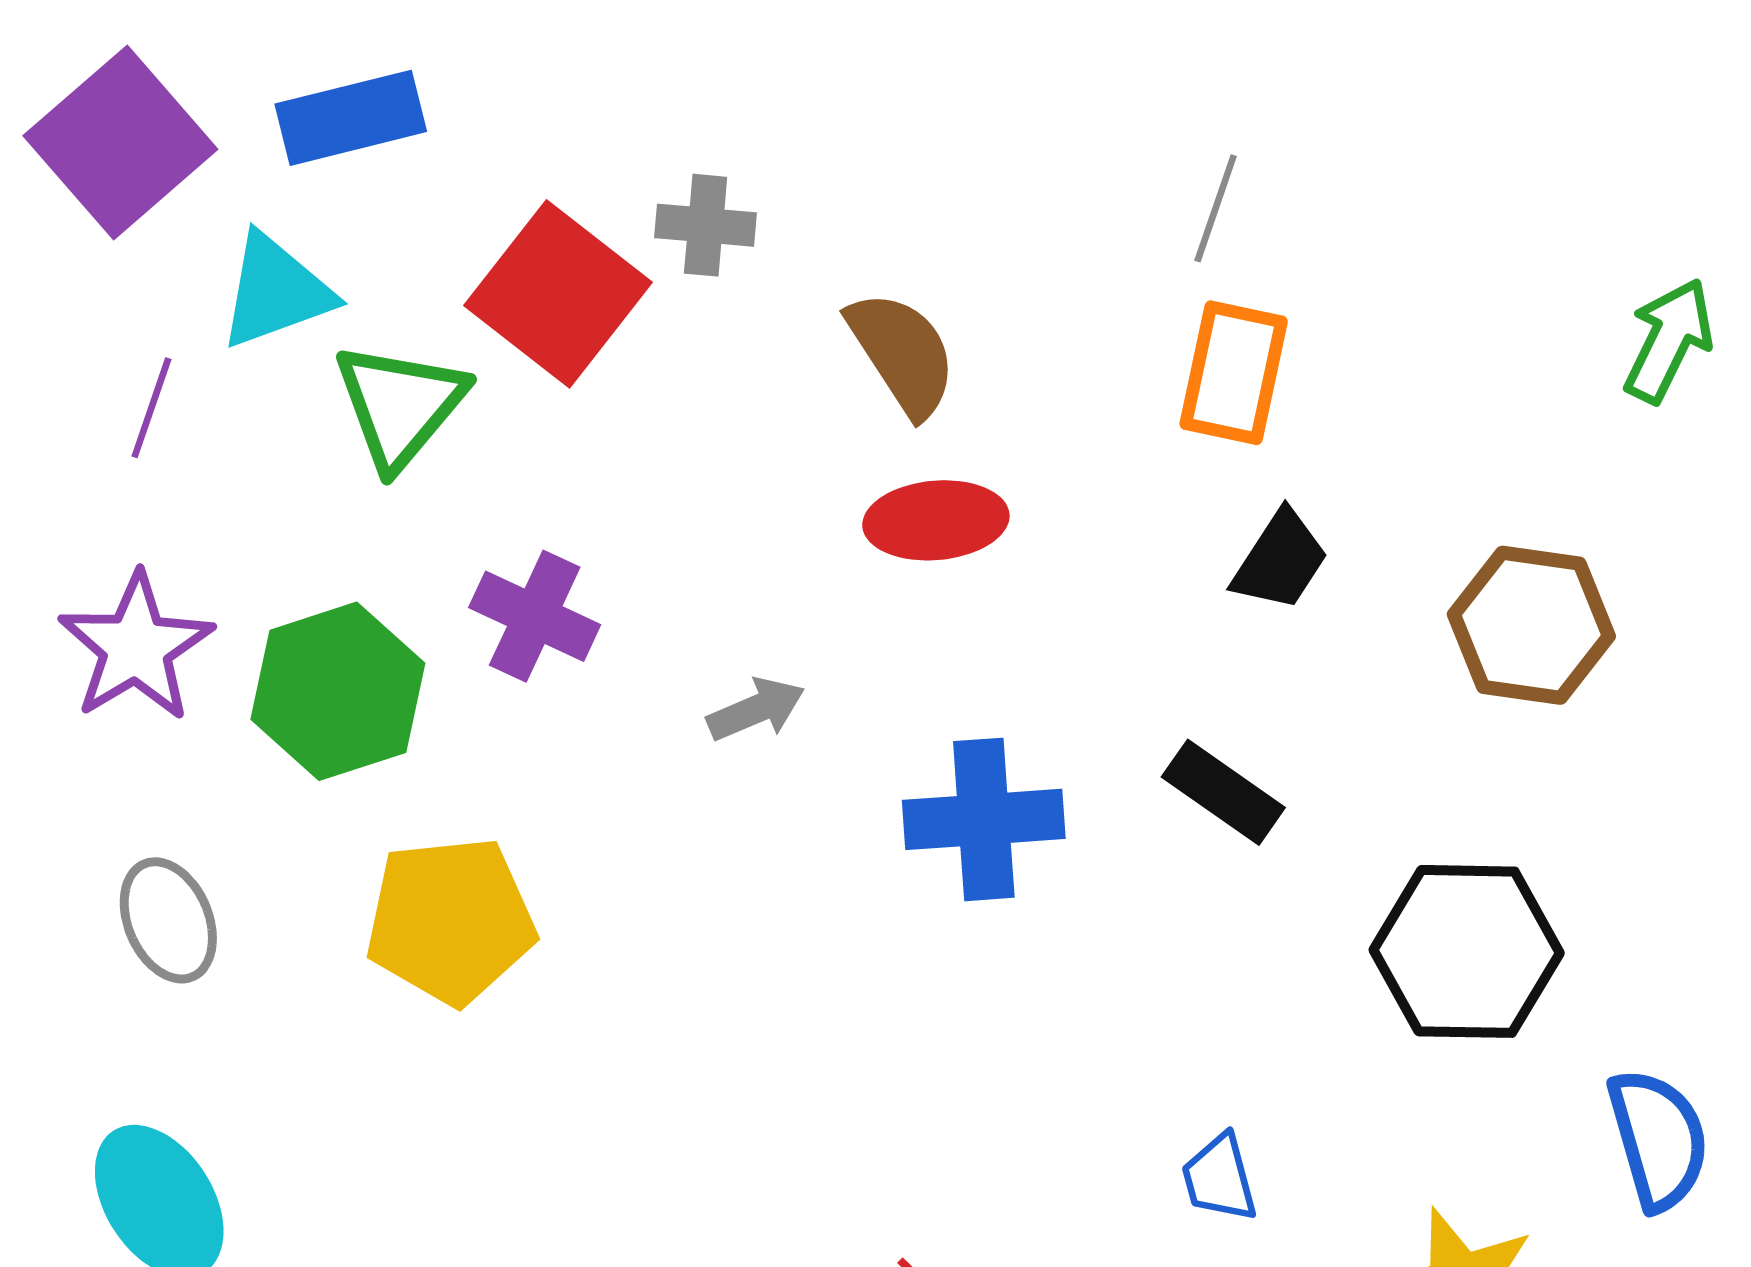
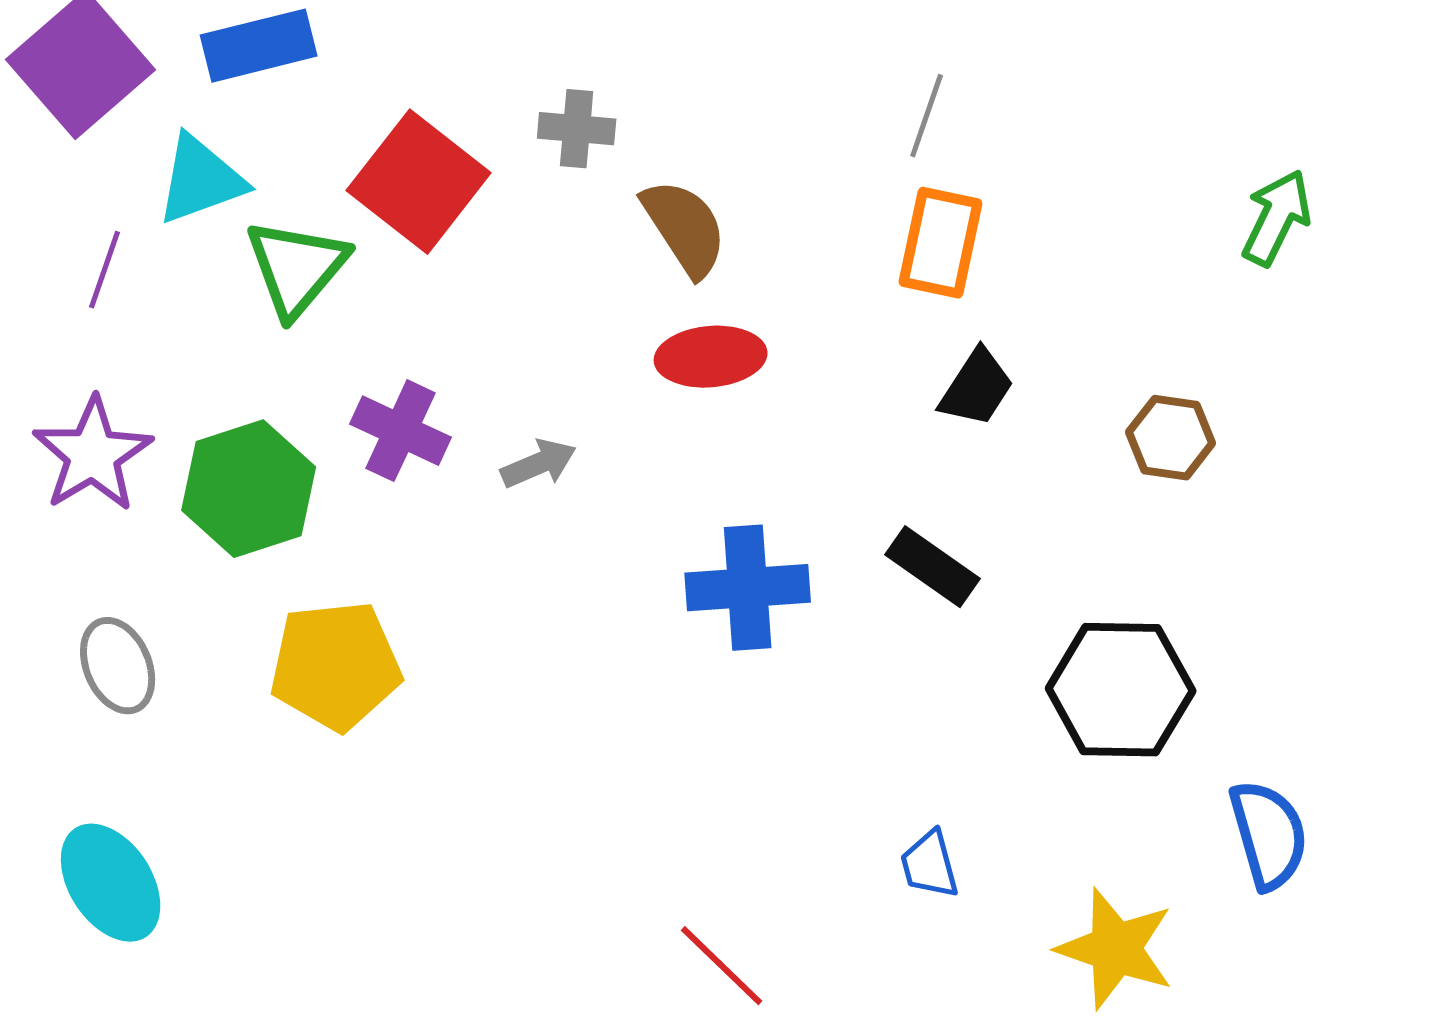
gray cross: (706, 225) -> (577, 129), moved
brown hexagon: (1531, 625) -> (1171, 438), size x0.7
gray arrow: (756, 709) -> (539, 464), moved

